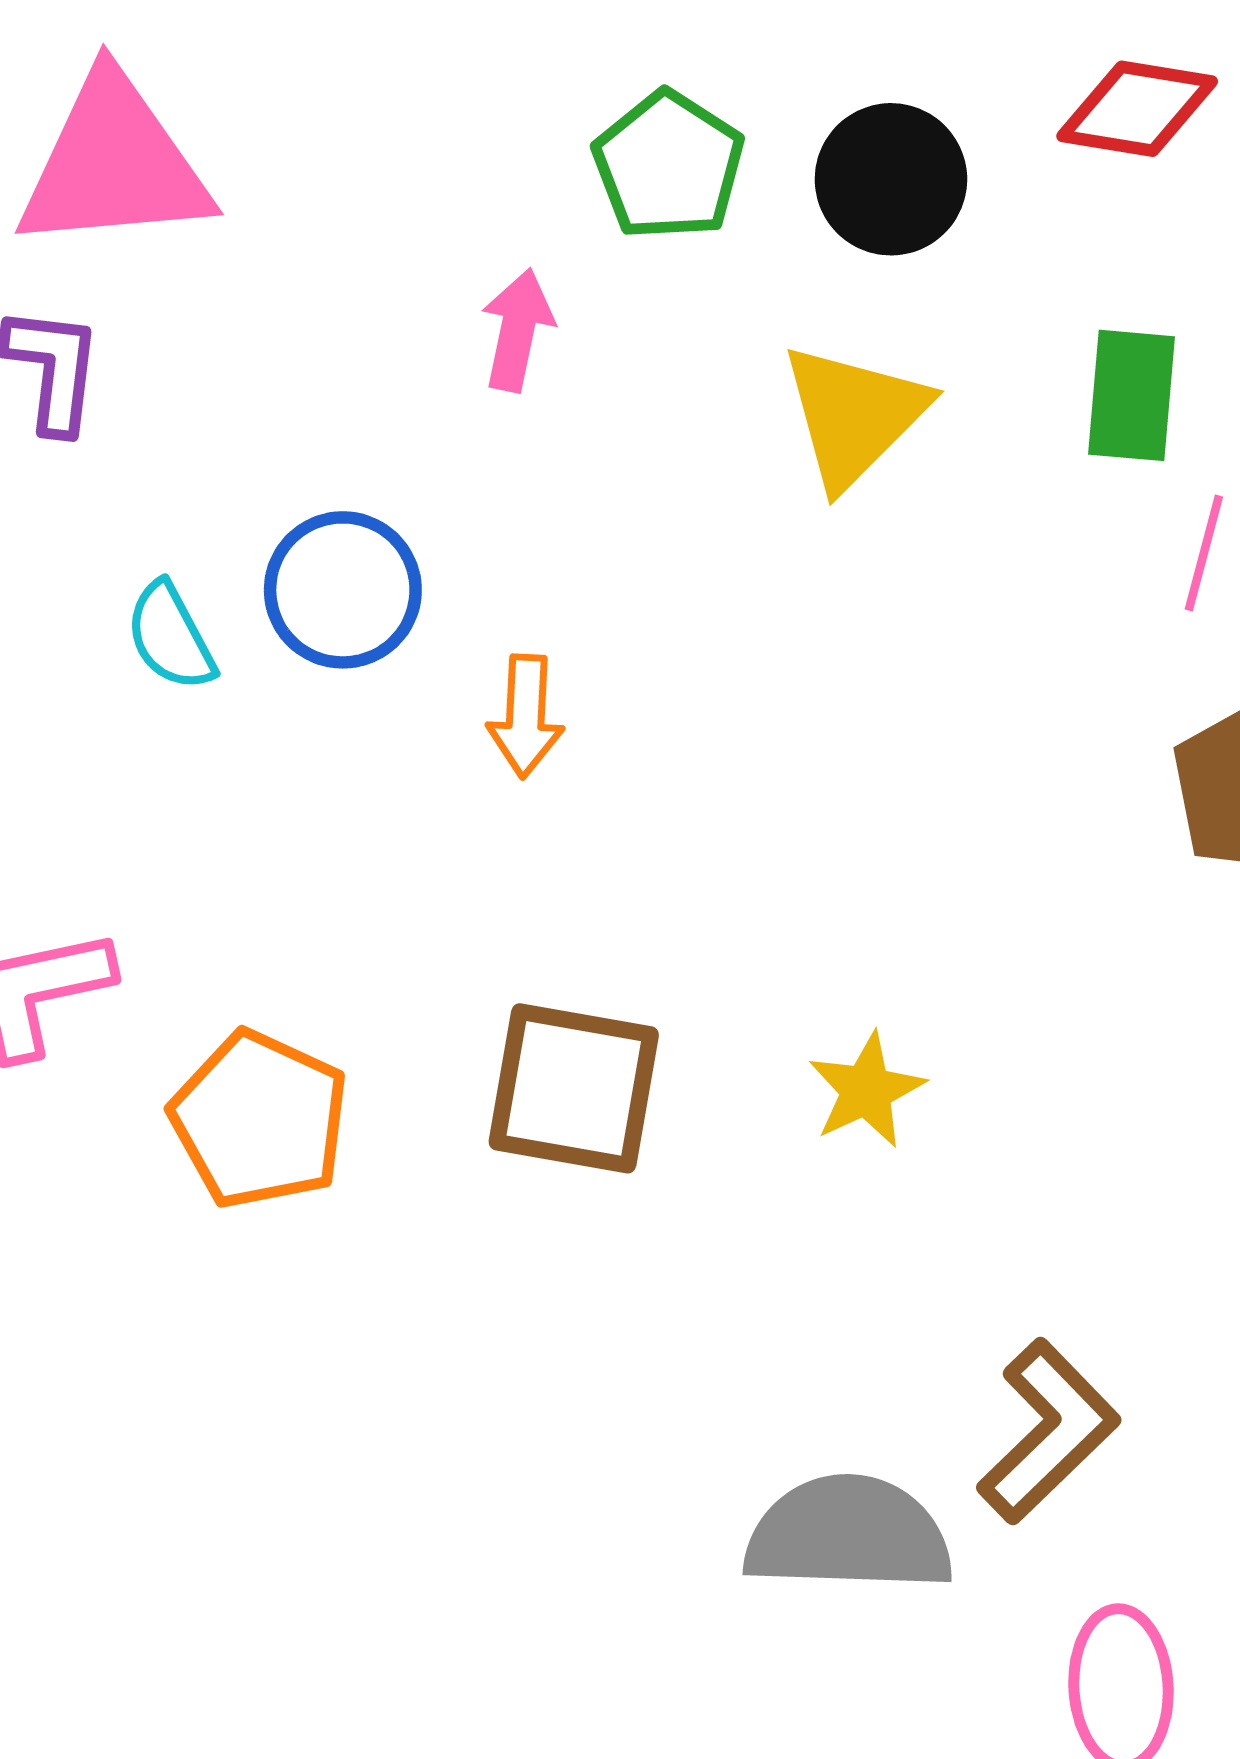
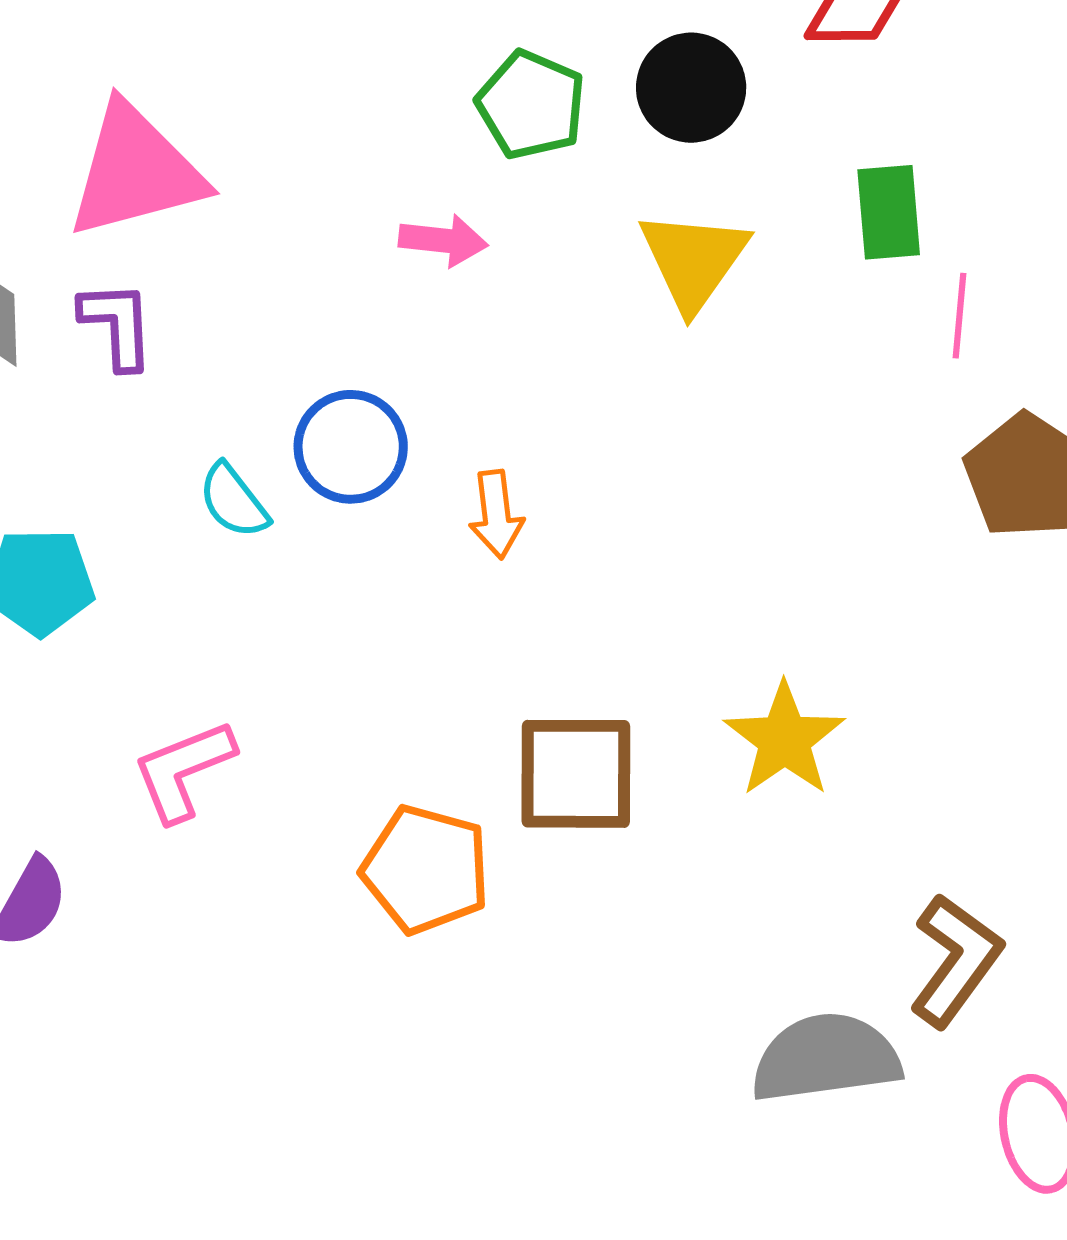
pink arrow: (517, 330) -> (443, 240), turned 94
yellow star: (866, 1090) -> (784, 740), size x1.4
orange pentagon: (260, 1120) -> (426, 869), moved

